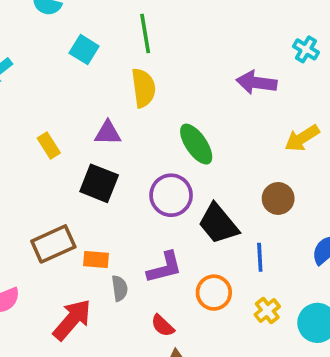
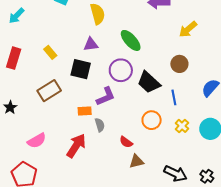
purple triangle: (108, 133) -> (91, 44), moved
brown rectangle: (53, 244) -> (49, 91), moved
purple L-shape: (165, 268) -> (106, 96), moved

